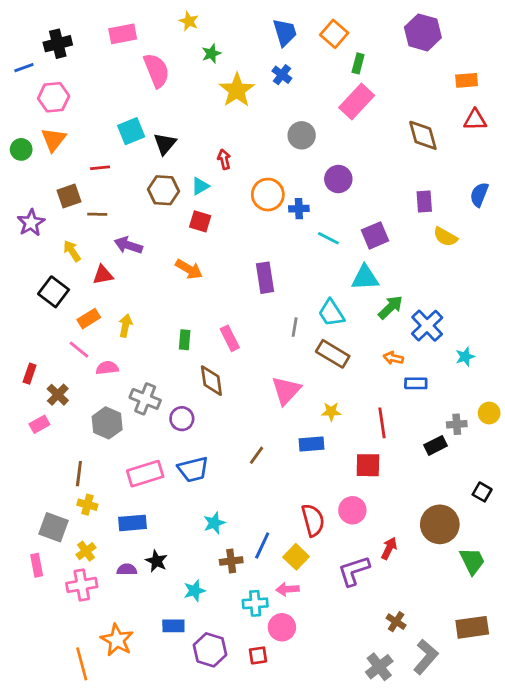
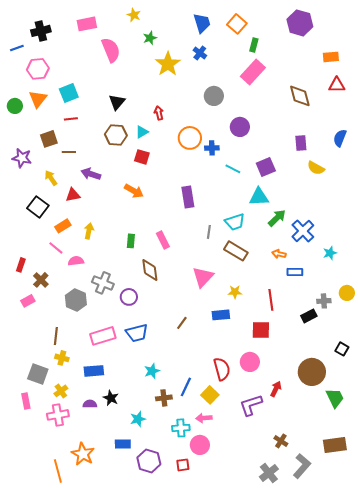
cyan square: (131, 131) -> (69, 93), moved
purple star: (31, 223) -> (22, 158), turned -30
cyan trapezoid: (331, 313) -> (235, 222), turned -75

